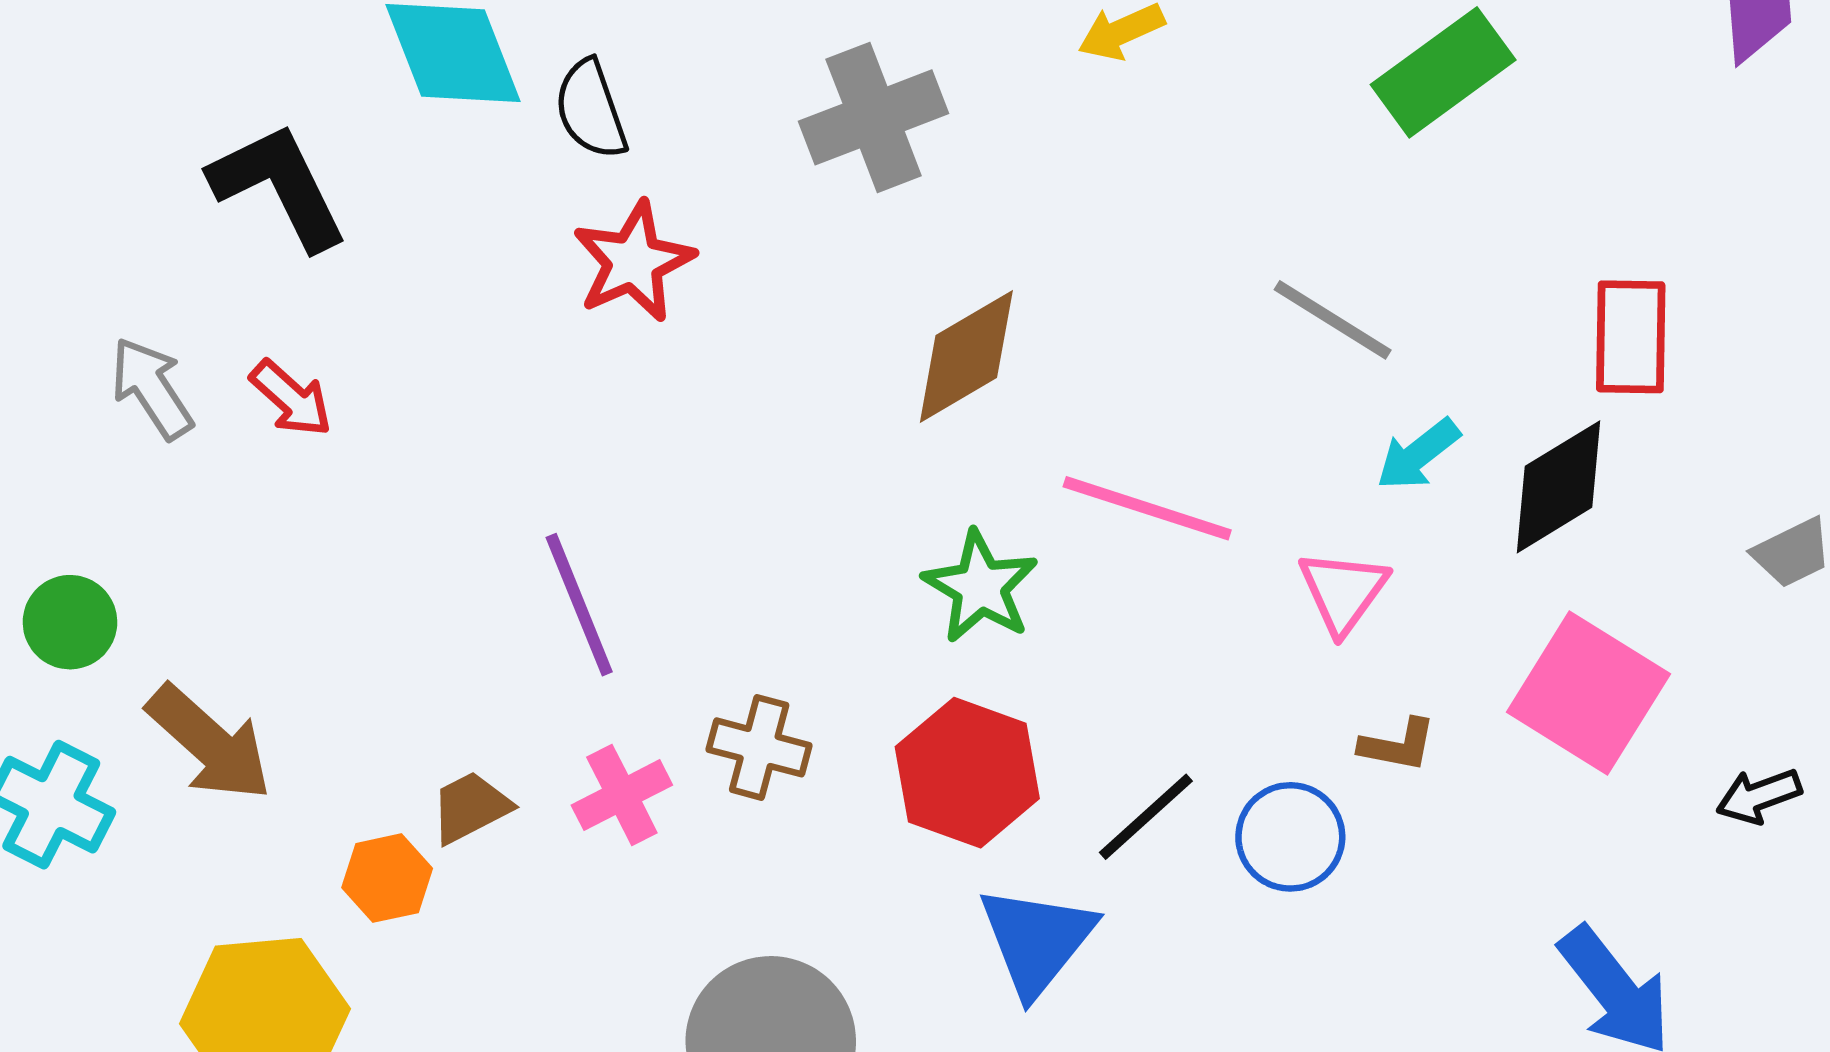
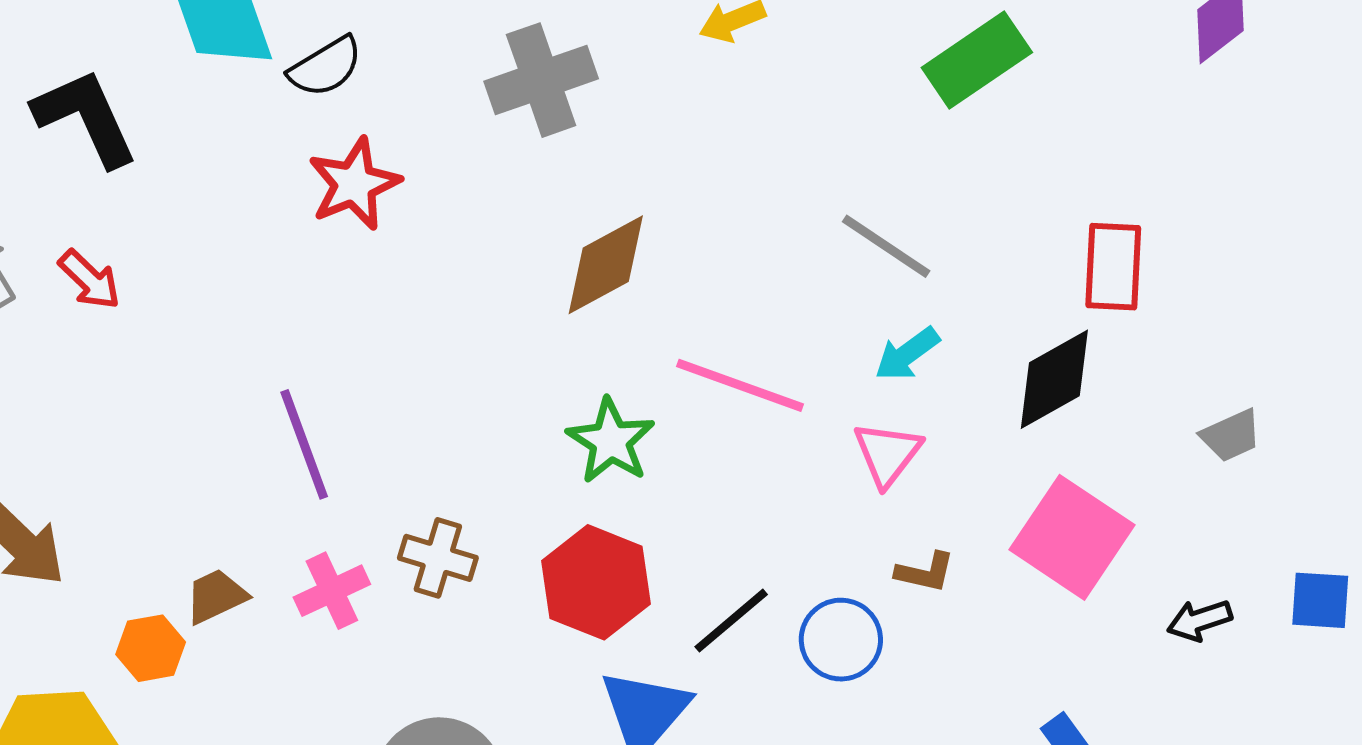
black semicircle: (591, 109) -> (326, 67), turned -104
cyan arrow: (1418, 454) -> (907, 354), moved

